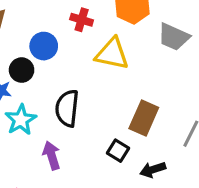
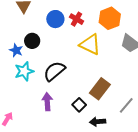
blue circle: (44, 46) -> (55, 19), moved
black semicircle: (67, 108) -> (54, 71), turned 30
purple arrow: (51, 155) -> (47, 102), moved

